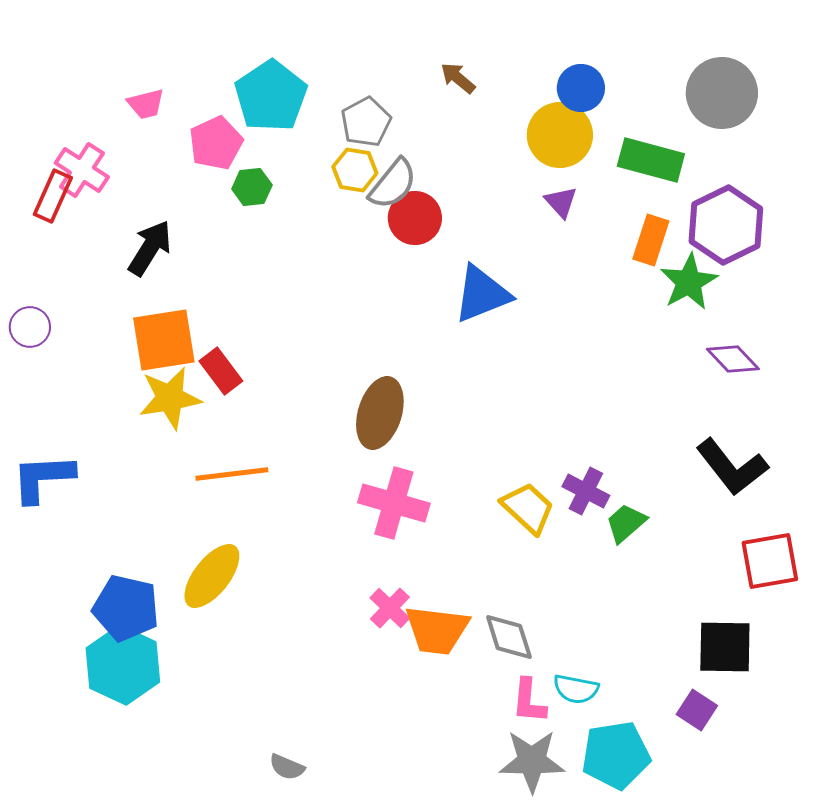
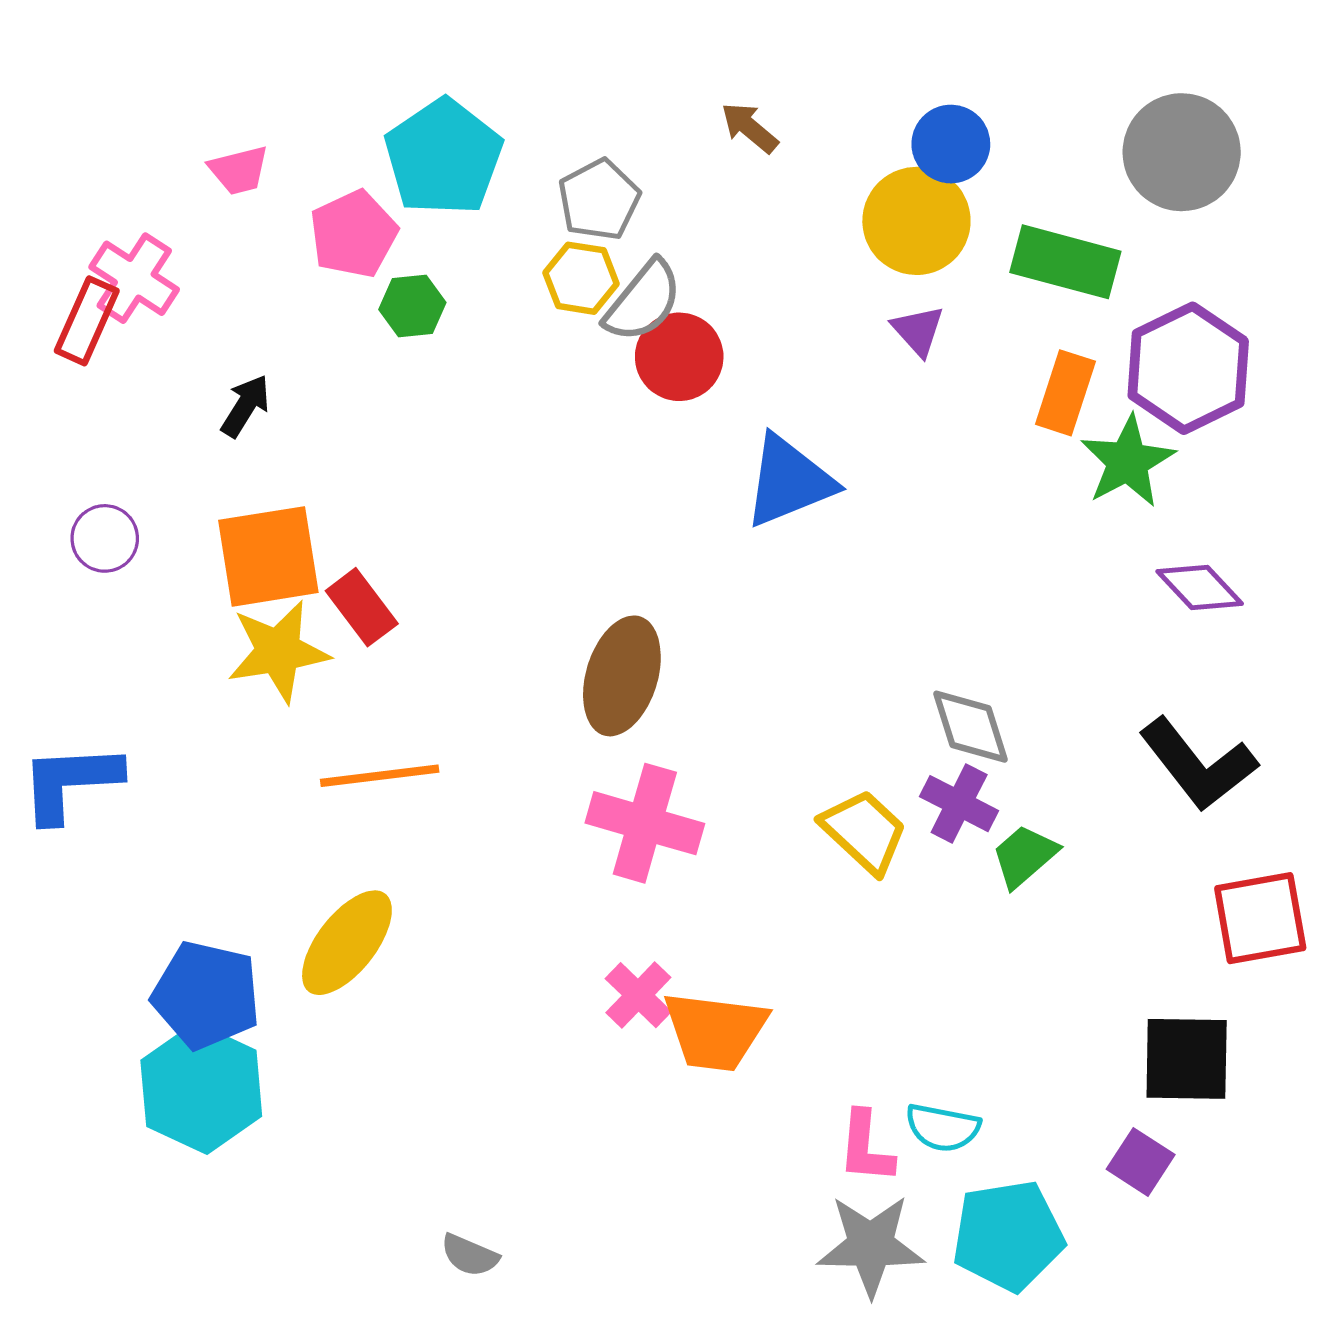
black arrow: (150, 248) -> (245, 406), size x0.7
purple circle: (30, 327) -> (105, 538), moved
gray diamond: (509, 637) -> (970, 727), moved

